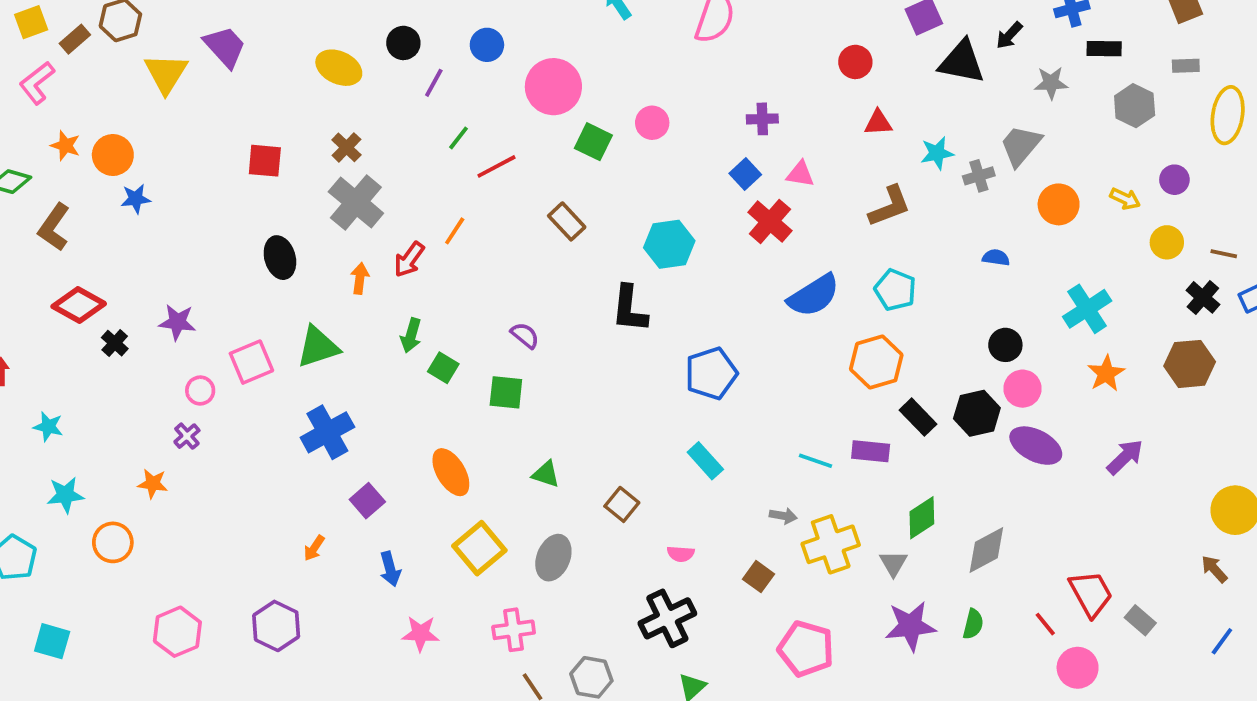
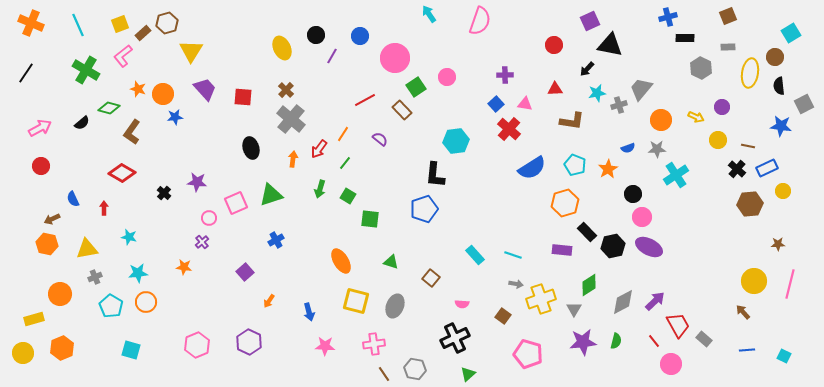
black arrow: (1009, 35) -> (587, 69), moved
purple trapezoid: (225, 47) -> (205, 89), moved
yellow ellipse: (339, 68) -> (282, 48), turned 40
gray star: (1051, 83) -> (657, 149), moved
red triangle: (878, 123) -> (555, 89), moved
green line: (458, 138) -> (345, 163), moved
green square: (593, 142) -> (416, 87), turned 30
brown L-shape: (890, 206) -> (572, 121), turned 30
brown rectangle: (567, 221) -> (402, 110), moved
blue semicircle: (996, 258) -> (628, 148), turned 152
red diamond: (79, 305) -> (122, 173), moved
purple semicircle: (525, 335) -> (380, 139), moved
brown hexagon: (1190, 364) -> (750, 204), moved
green square: (443, 368) -> (348, 196), moved
blue pentagon: (711, 373) -> (424, 209), moved
orange star: (1106, 373) -> (608, 169), moved
black hexagon: (977, 413) -> (613, 246), moved
blue cross: (327, 432) -> (276, 240), size x0.6
purple arrow: (1125, 457) -> (655, 301), moved
cyan line: (816, 461) -> (513, 255), moved
purple square: (367, 501) -> (245, 272), moved
orange circle: (113, 542) -> (146, 302), moved
yellow square: (479, 548) -> (356, 301), turned -36
blue line: (1222, 641) -> (747, 350), turned 49

